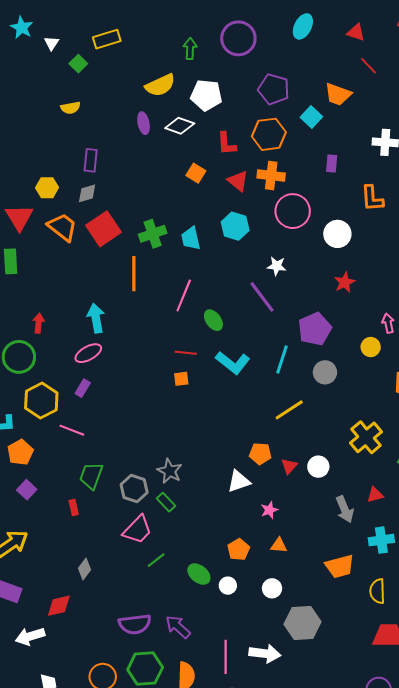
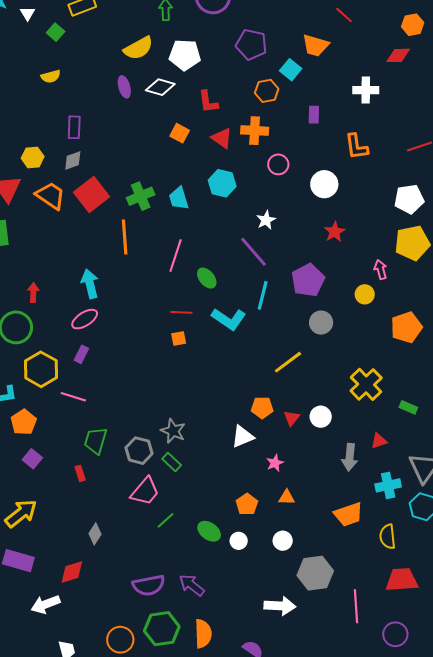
orange hexagon: (269, 134) -> (267, 91), moved, size x0.7
pink circle: (293, 211) -> (278, 164), size x0.6
white star: (277, 266) -> (266, 220), turned -30
cyan line: (282, 360) -> (263, 295), moved
gray arrow: (345, 509) -> (350, 457), turned 32
pink line: (226, 657) -> (356, 606), moved

